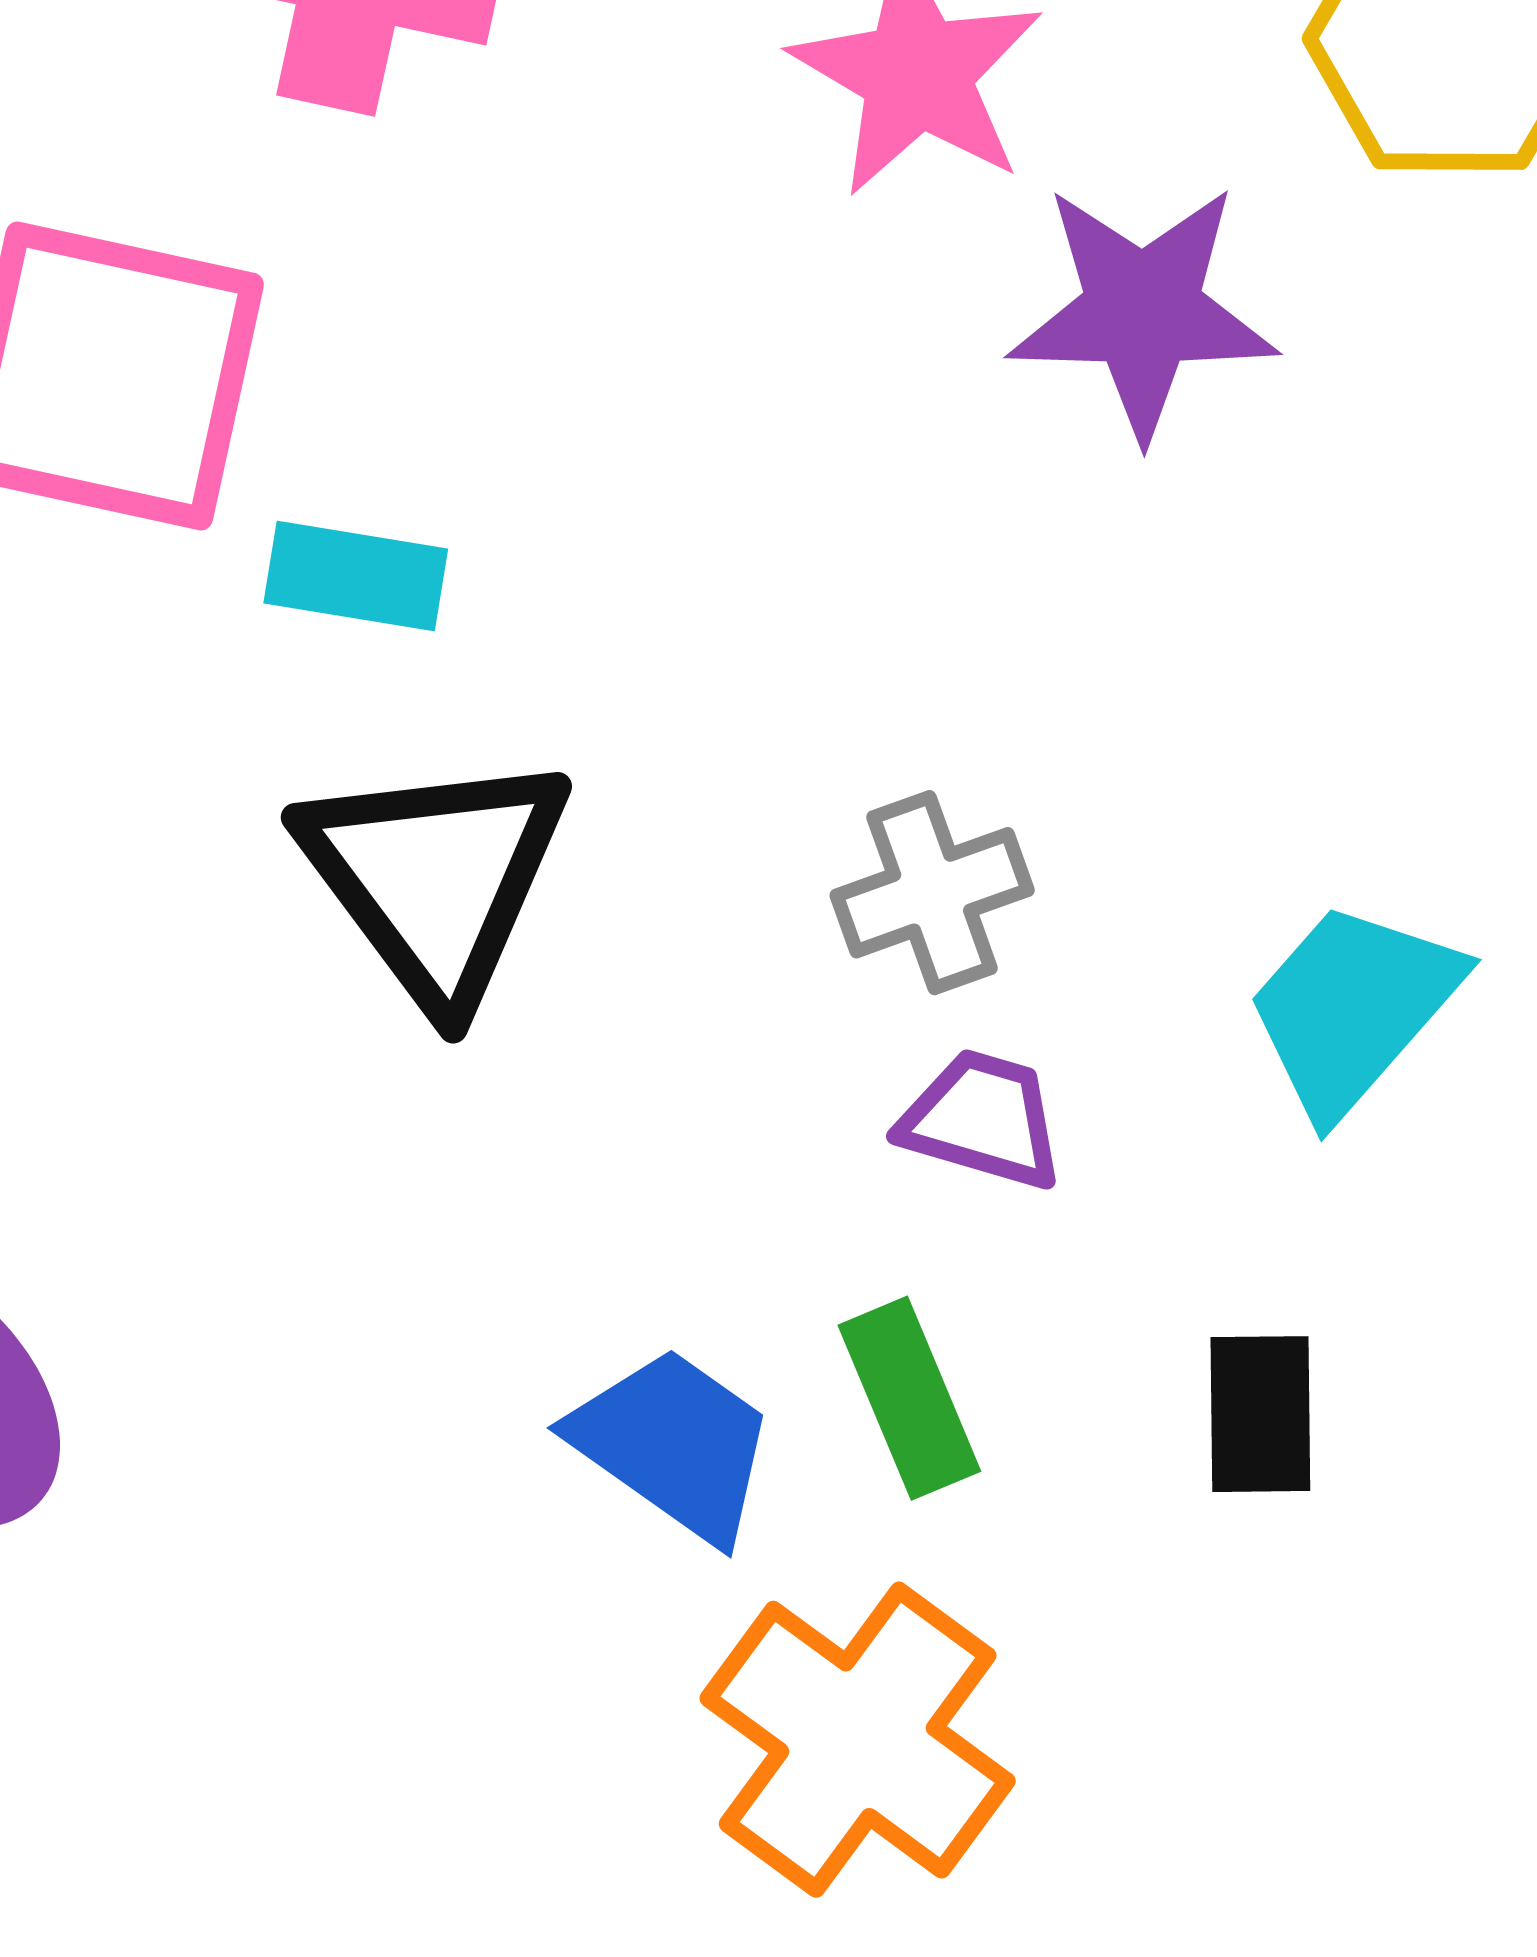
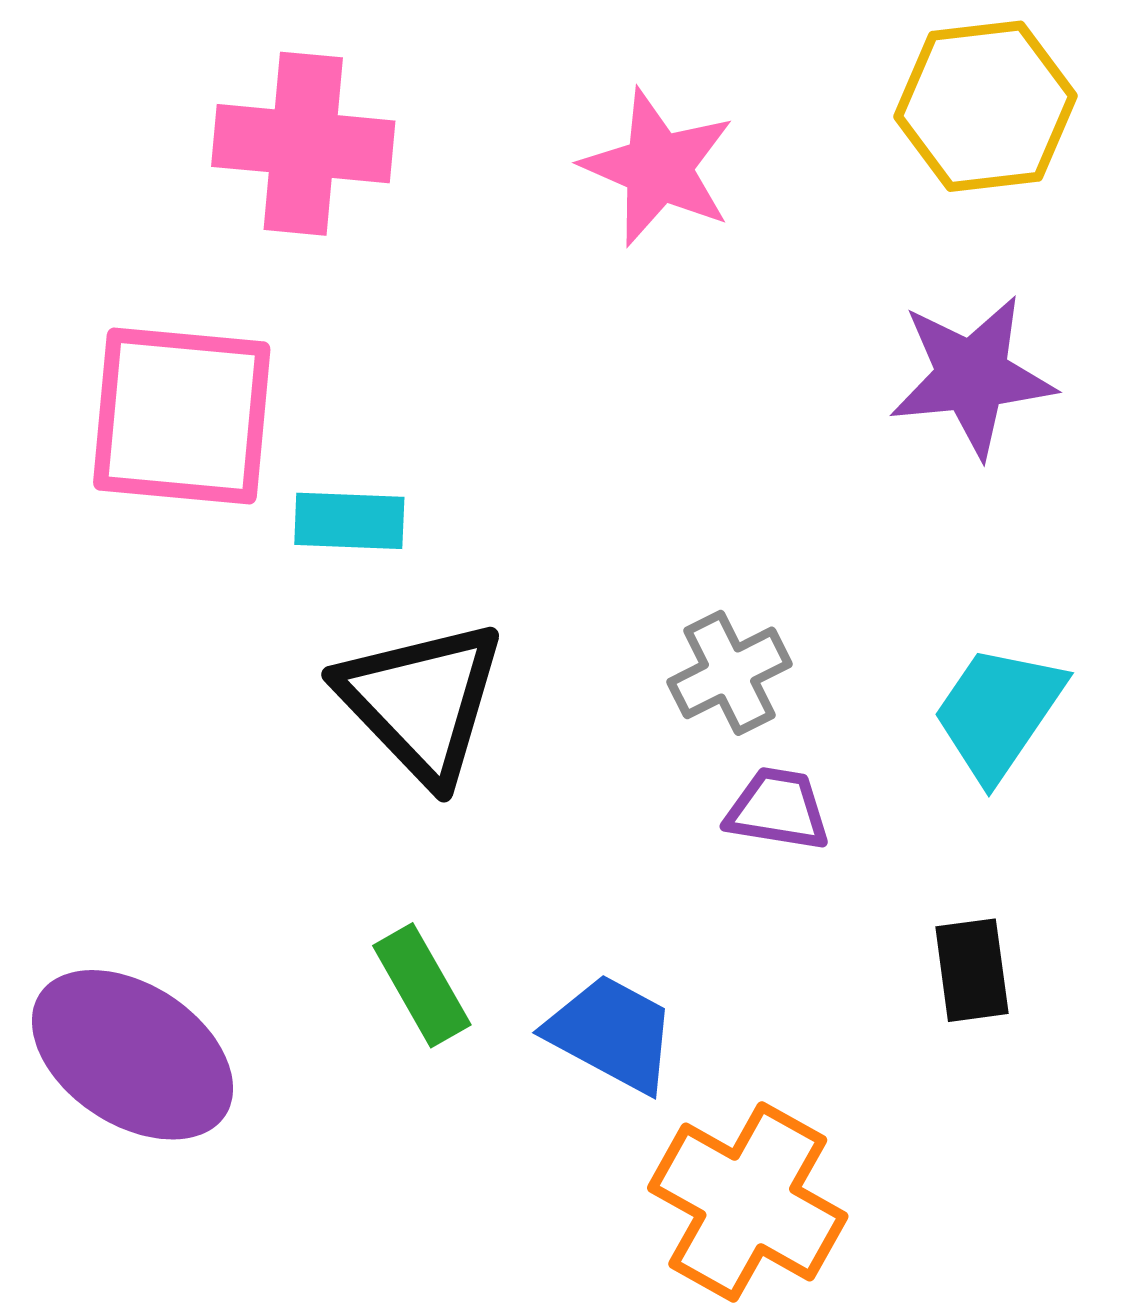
purple star: (1143, 311) -> (972, 376), moved
green rectangle: (909, 1398) -> (422, 985), moved

